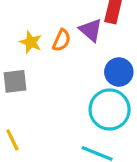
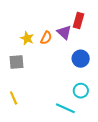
cyan circle: (110, 109) -> (81, 91), moved, size x0.6

